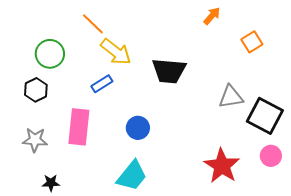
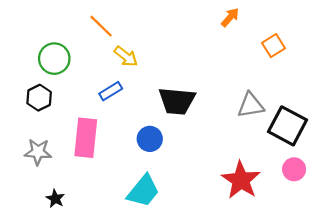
yellow arrow: (116, 52) -> (126, 56), size x0.7
black trapezoid: (169, 71) -> (177, 101), moved
black star: (51, 183) -> (55, 199), turned 30

